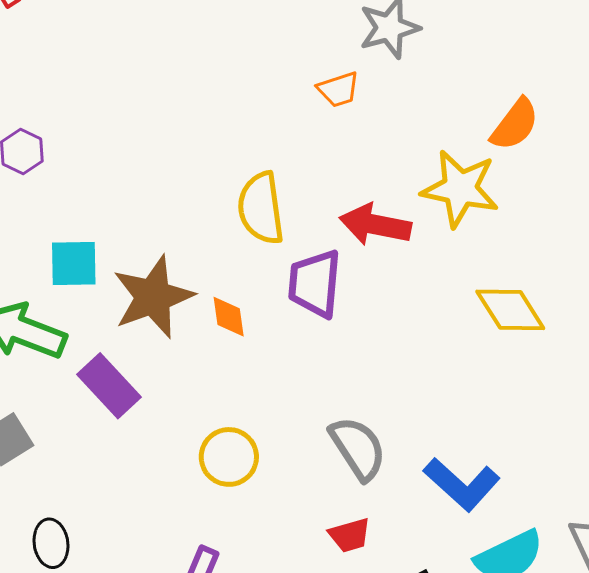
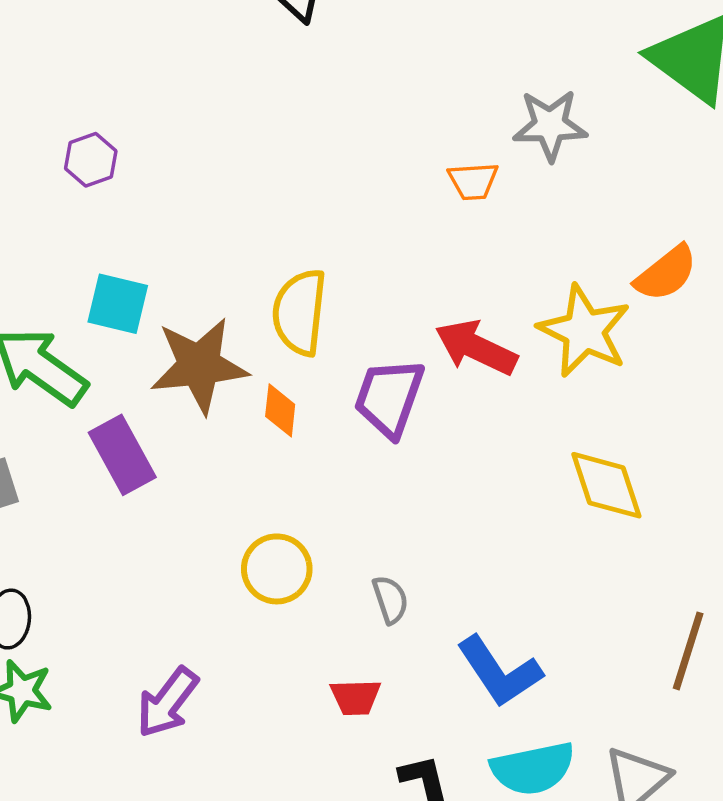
yellow semicircle: (261, 208) -> (300, 312), moved
gray semicircle: (358, 448) -> (390, 600), size x0.6
yellow circle: (229, 457) -> (277, 569), moved

